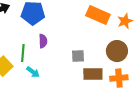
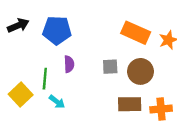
brown circle: (117, 51) -> (140, 71), moved
gray square: (78, 56) -> (110, 67), moved

